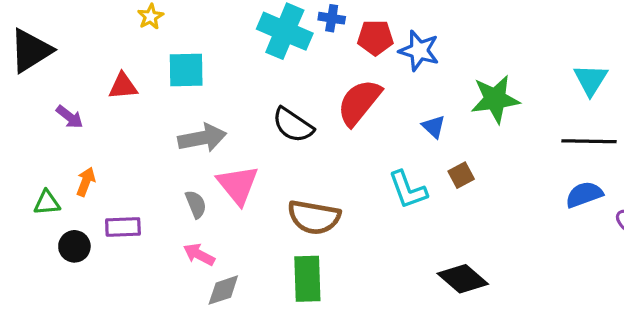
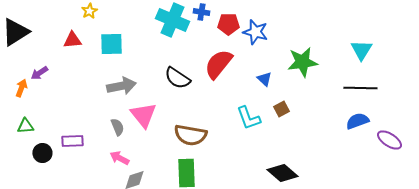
red triangle: (123, 86) -> (72, 40), moved
purple arrow: (70, 117) -> (39, 73), turned 108
orange arrow: (86, 182) -> (21, 88), moved

